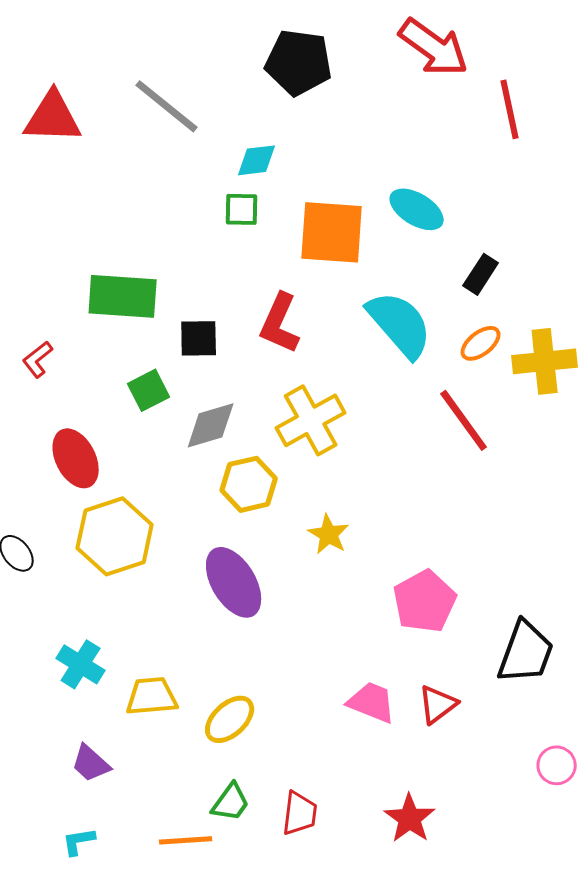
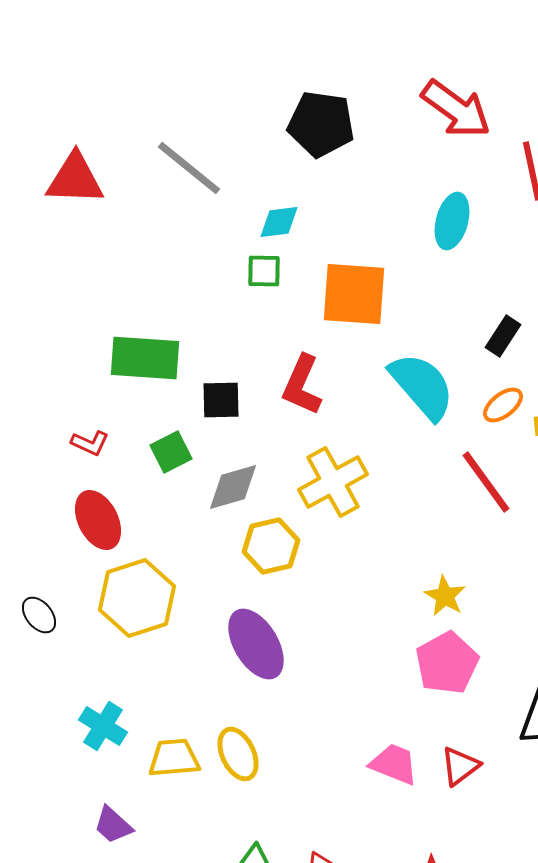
cyan ellipse: (417, 209) -> (452, 221), moved, turned 74
red L-shape: (38, 359) -> (90, 443), moved, turned -117
yellow star: (329, 534) -> (445, 596), moved
yellow ellipse: (230, 719) -> (238, 754), moved, turned -72

